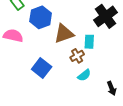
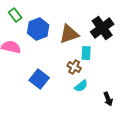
brown triangle: (64, 34) -> (69, 34), moved
brown cross: (77, 56) -> (74, 67), turned -32

